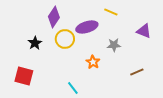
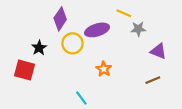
purple triangle: (144, 31) -> (158, 51), moved
gray star: (114, 45) -> (138, 29), moved
red square: (24, 76) -> (25, 70), moved

